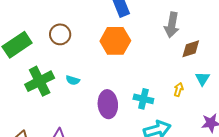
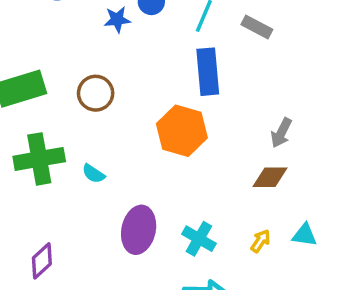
gray arrow: (172, 25) -> (281, 133), size x0.7
brown diamond: (191, 49) -> (270, 177), moved
cyan triangle: (202, 79) -> (305, 235), turned 49

